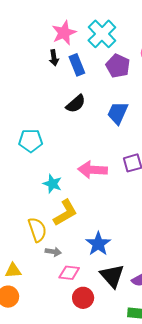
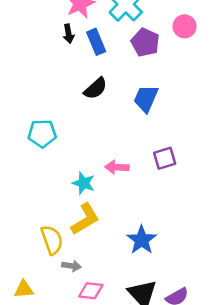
pink arrow: (93, 170) -> (117, 167), size x0.7
cyan star: (52, 184) -> (84, 183), moved
blue star: (98, 244) -> (142, 240), moved

